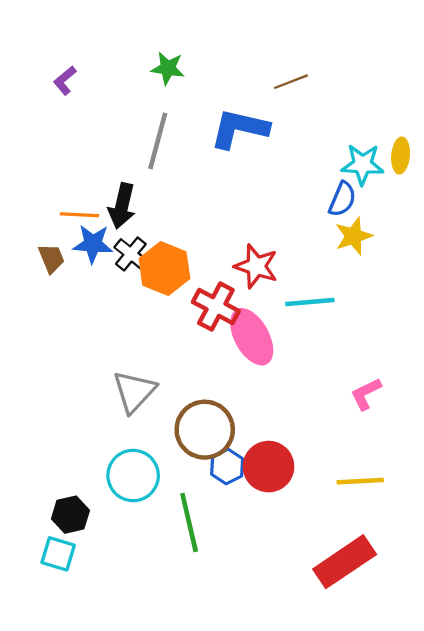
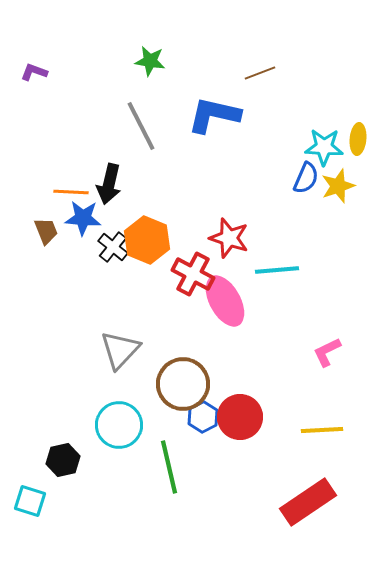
purple L-shape: (65, 81) -> (34, 72), moved, turned 60
gray line: (158, 141) -> (141, 126), turned -42
yellow star: (354, 236) -> (338, 186), moved
black cross: (131, 254) -> (113, 247), moved
cyan square: (58, 554) -> (30, 501), moved

